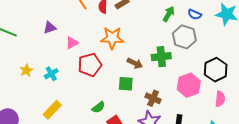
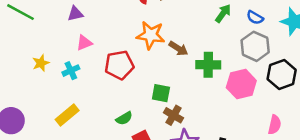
gray hexagon: (184, 37) -> (255, 46), moved
pink triangle: (72, 43) -> (84, 43), moved
brown arrow: (135, 63) -> (178, 49), moved
black hexagon: (216, 70) -> (282, 75), moved
pink hexagon: (189, 85) -> (241, 84), moved
brown cross: (153, 98) -> (173, 115), moved

